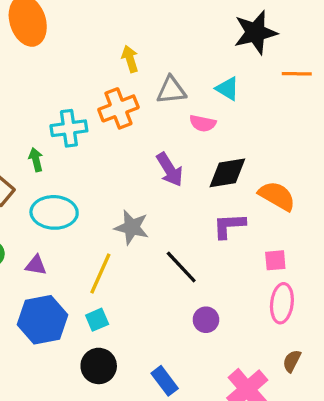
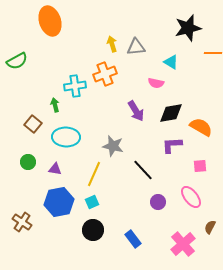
gray triangle: (171, 90) -> (136, 47), moved
pink ellipse: (282, 303) -> (191, 197), moved, turned -45

